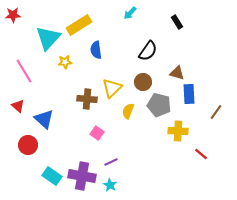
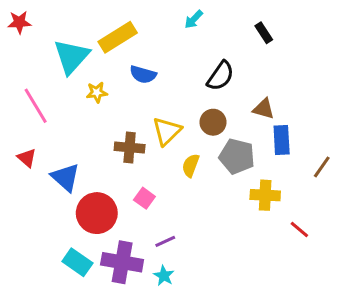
blue semicircle: (96, 50) -> (143, 74), turned -66
red circle: (28, 145) -> (97, 213), moved, size x1.4

